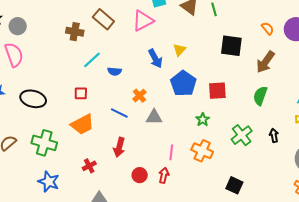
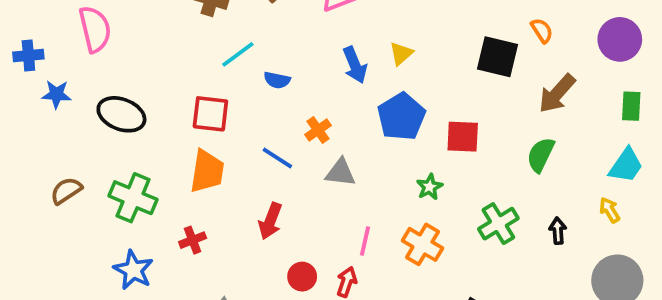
orange semicircle: (268, 28) -> (542, 31), moved
red square: (81, 93) -> (210, 114), size x1.5
orange trapezoid: (82, 124) -> (207, 171), turned -60
red cross: (89, 166) -> (193, 240), moved

